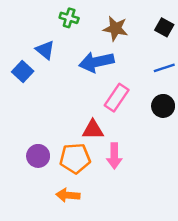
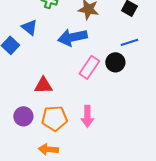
black circle: (163, 106) -> (115, 62), moved
red triangle: (93, 130) -> (43, 85), moved

